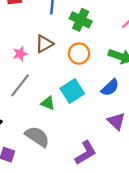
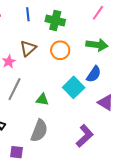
cyan square: (72, 91) -> (74, 87), moved
gray semicircle: (37, 137) -> (39, 131), turned 90

